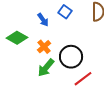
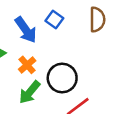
blue arrow: (43, 20) -> (26, 30), size x1.5

